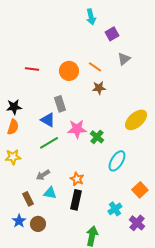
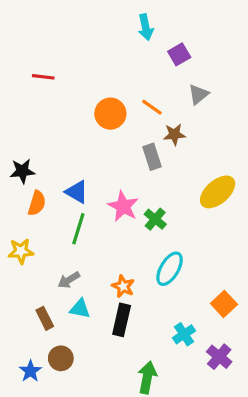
red line: (32, 69) -> (43, 77), moved
brown star: (99, 88) -> (174, 134), moved
gray rectangle: (60, 104) -> (152, 157), moved
orange semicircle: (13, 127) -> (37, 203), moved
pink star: (77, 129) -> (123, 206), turned 30
green line: (49, 143) -> (78, 229), turned -42
cyan ellipse: (117, 161) -> (170, 269), moved
blue star: (19, 221) -> (30, 371), moved

